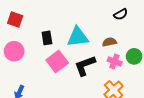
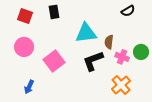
black rectangle: (47, 38) -> (54, 12), moved
brown semicircle: (109, 42) -> (109, 42), moved, turned -72
pink square: (57, 61) -> (54, 61), moved

